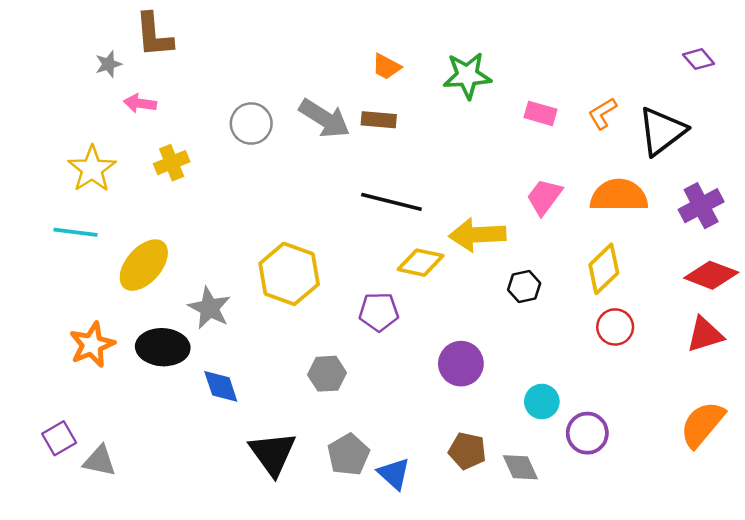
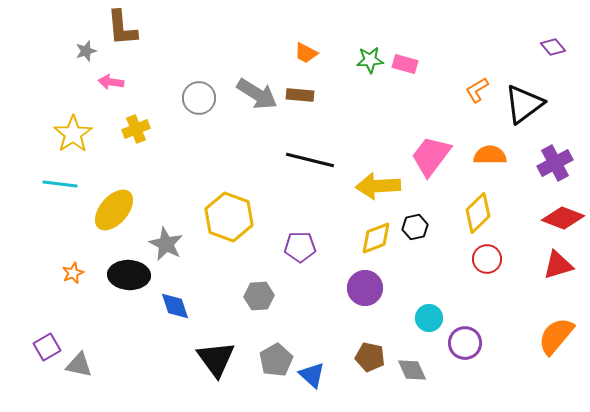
green star: (467, 75) -> (370, 60), size x0.7
pink rectangle: (541, 113) -> (405, 64), moved
orange semicircle: (619, 196) -> (490, 155), size x0.7
pink trapezoid: (544, 197) -> (431, 156), size x1.4
yellow diamond: (421, 263) -> (376, 238), moved, turned -33
orange star: (92, 345) -> (73, 273), size x0.6

